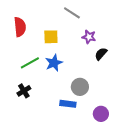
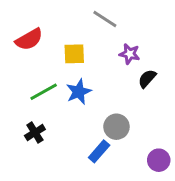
red semicircle: (20, 27) -> (29, 39), turned 66
blue rectangle: (68, 104) -> (99, 151), turned -56
purple circle: (101, 114) -> (159, 160), moved

